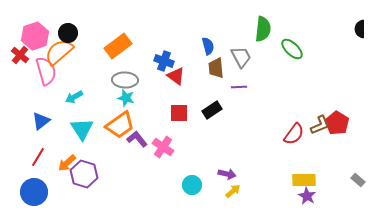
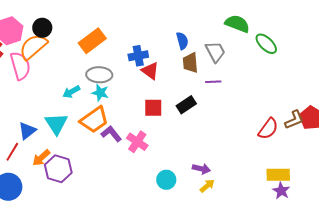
green semicircle: (263, 29) -> (237, 24), turned -75
blue cross: (164, 61) -> (138, 56), turned -30
cyan arrow: (74, 97) -> (71, 92), moved
blue triangle: (41, 121) -> (27, 131), moved

